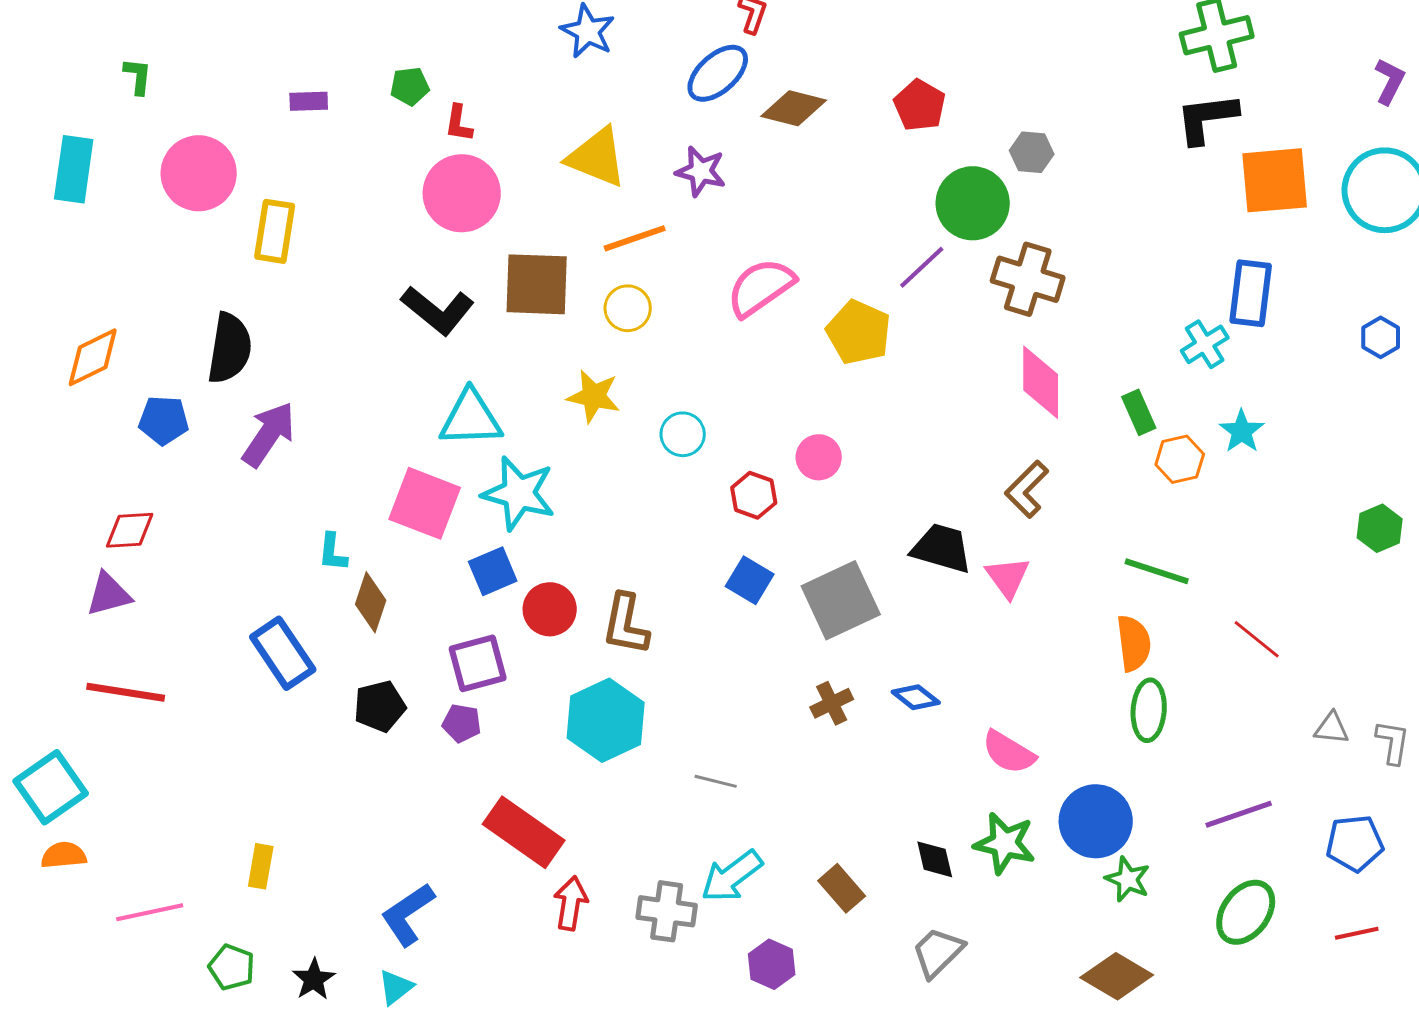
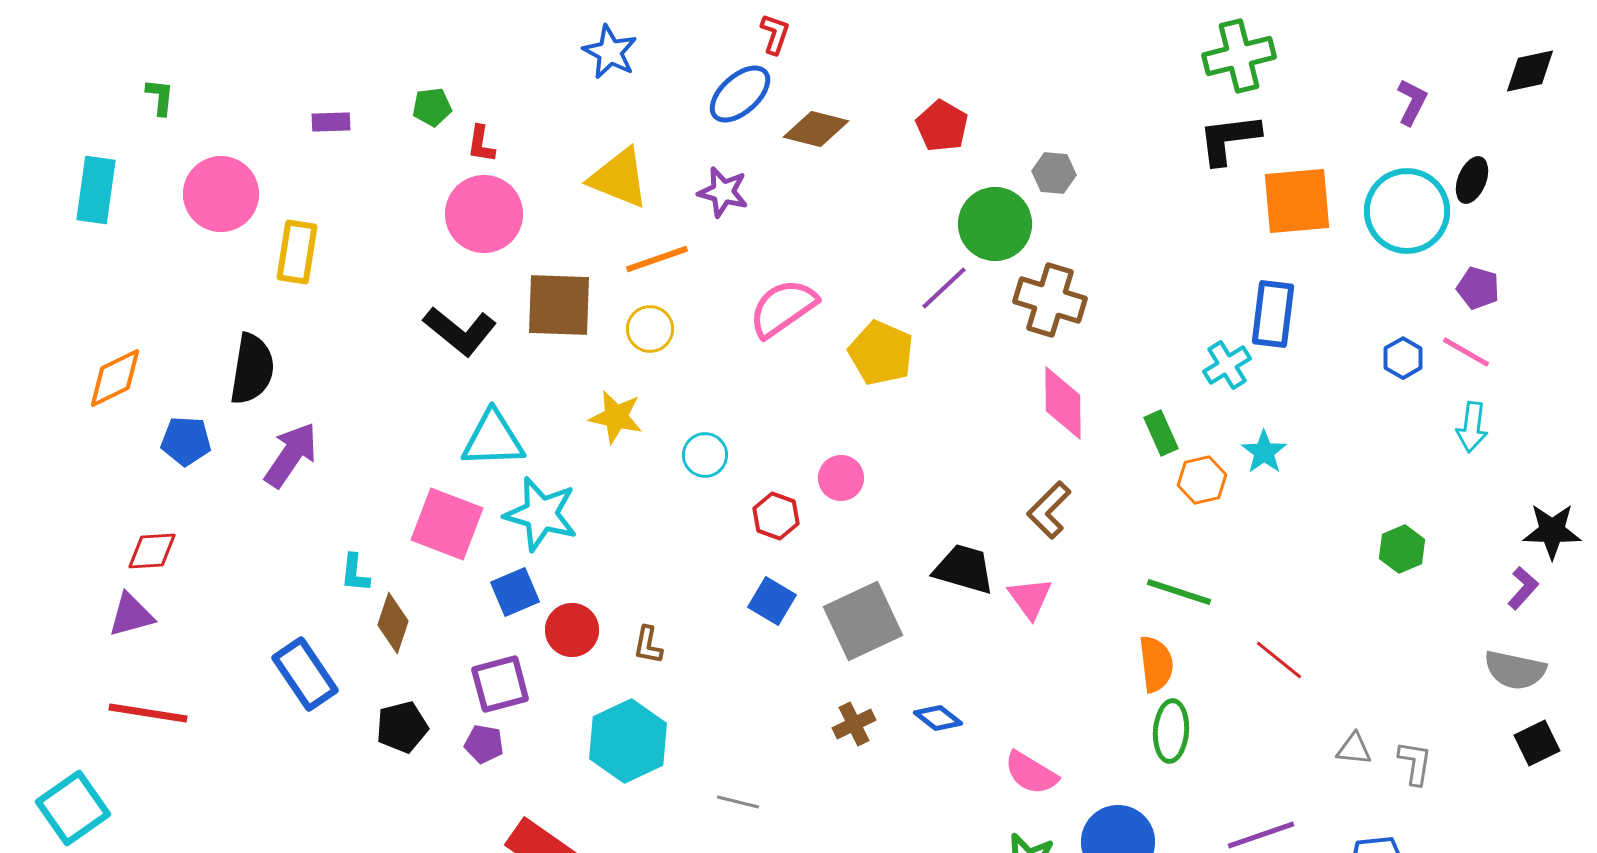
brown L-shape: (626, 624) -> (648, 645), size x0.6

